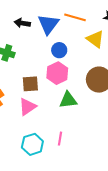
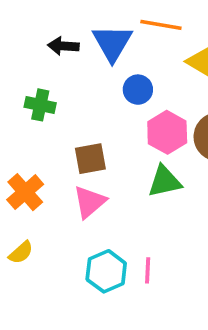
pink hexagon: (57, 73) -> (167, 132), moved
pink line: (60, 139) -> (148, 270), moved

